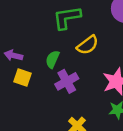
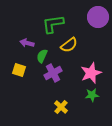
purple arrow: (13, 55) -> (27, 43), moved

